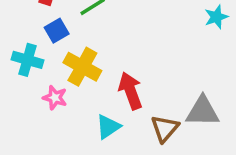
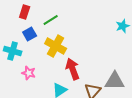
yellow cross: (82, 67) -> (56, 46), moved

